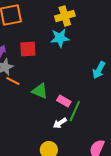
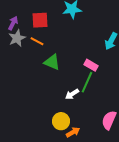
orange line: (13, 81) -> (37, 41), moved
pink rectangle: (64, 101) -> (91, 65), moved

